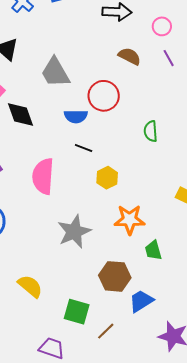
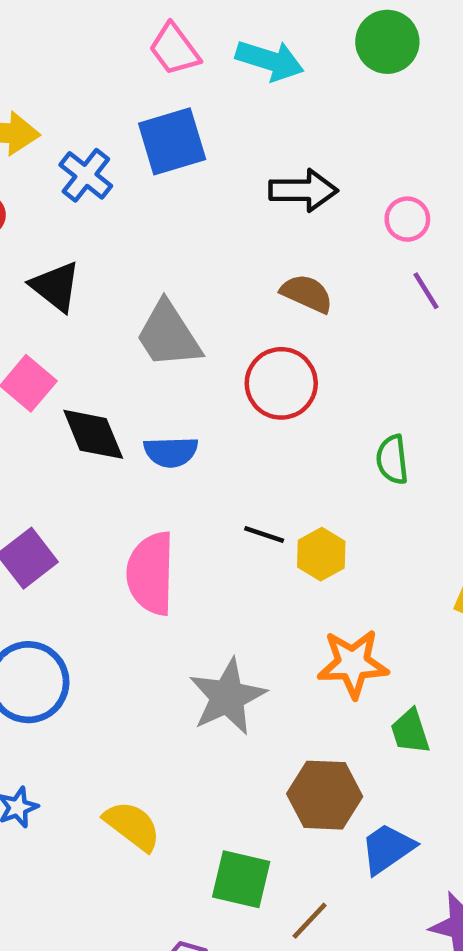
brown semicircle: (129, 56) -> (307, 293), moved
blue semicircle: (76, 116) -> (171, 452), moved
black line: (84, 148) -> (264, 534), moved
yellow hexagon: (107, 178) -> (321, 554), moved

